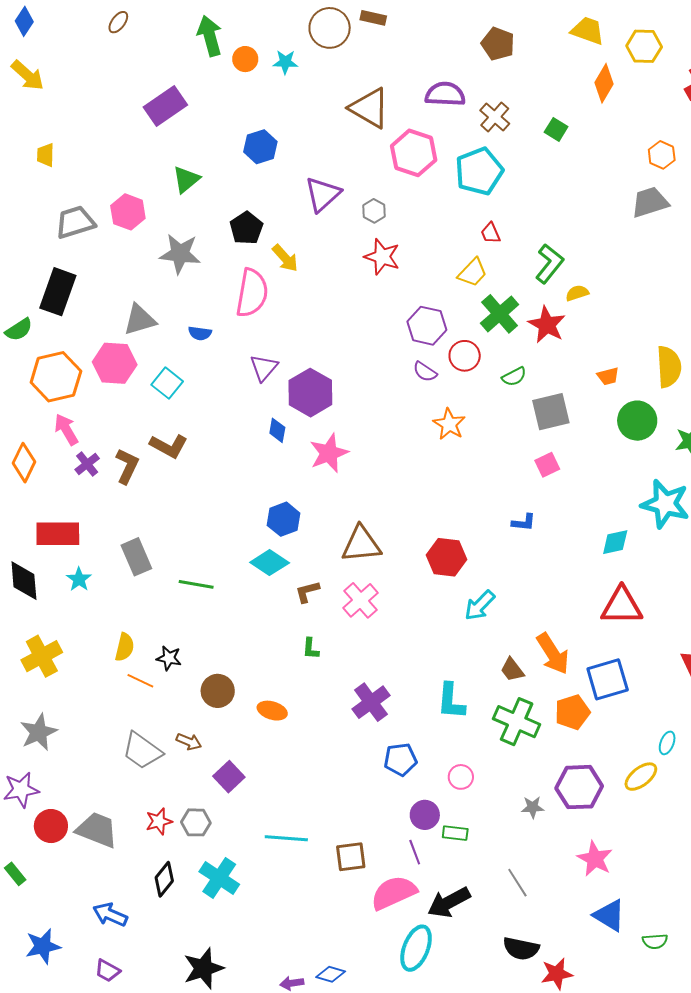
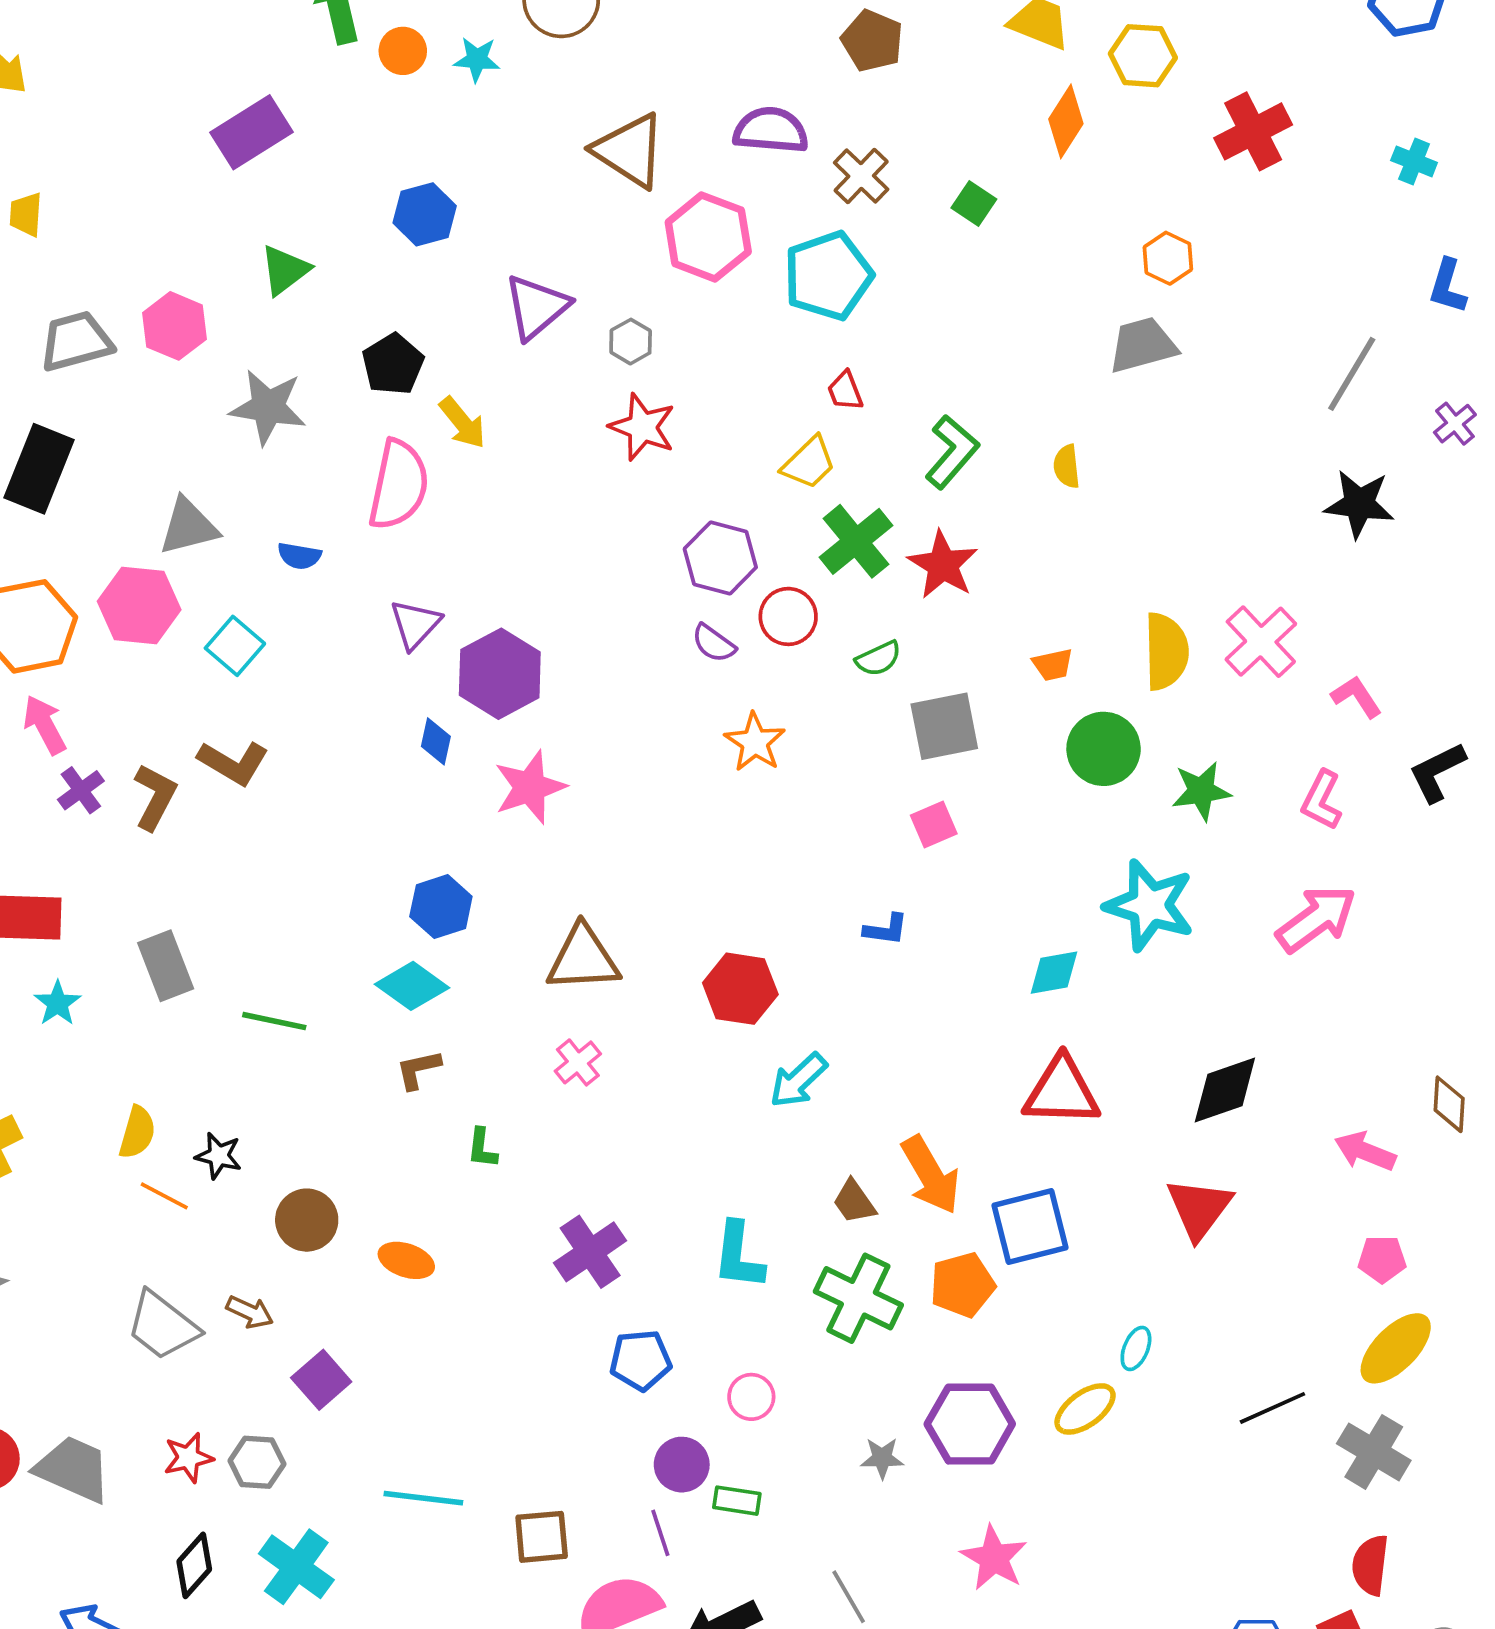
yellow semicircle: (577, 293) -> (1067, 466), moved, turned -80
brown L-shape: (307, 592) -> (418, 1069), moved
pink cross: (361, 600) -> (578, 1062), size x0.7

